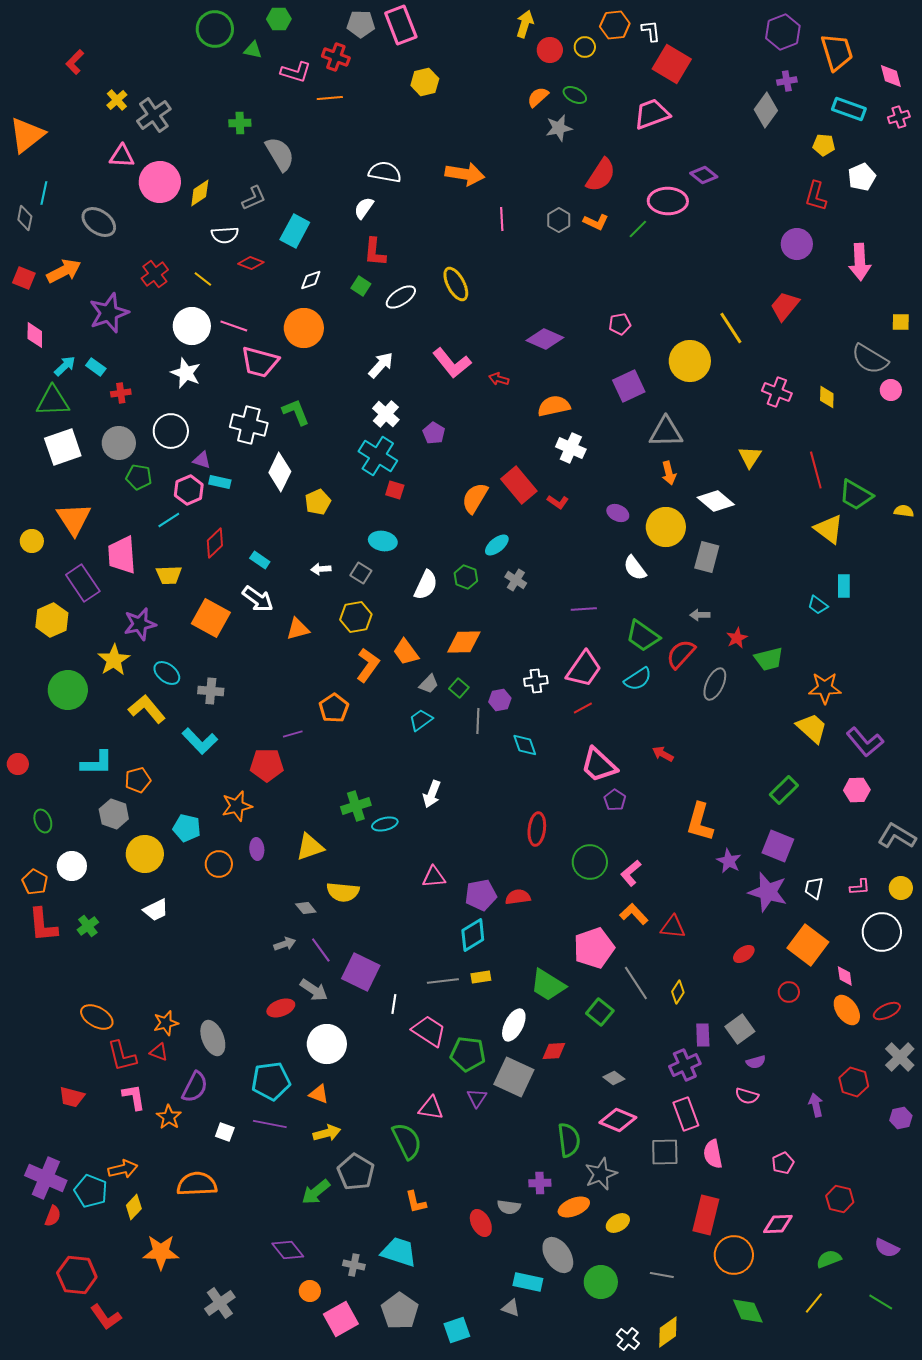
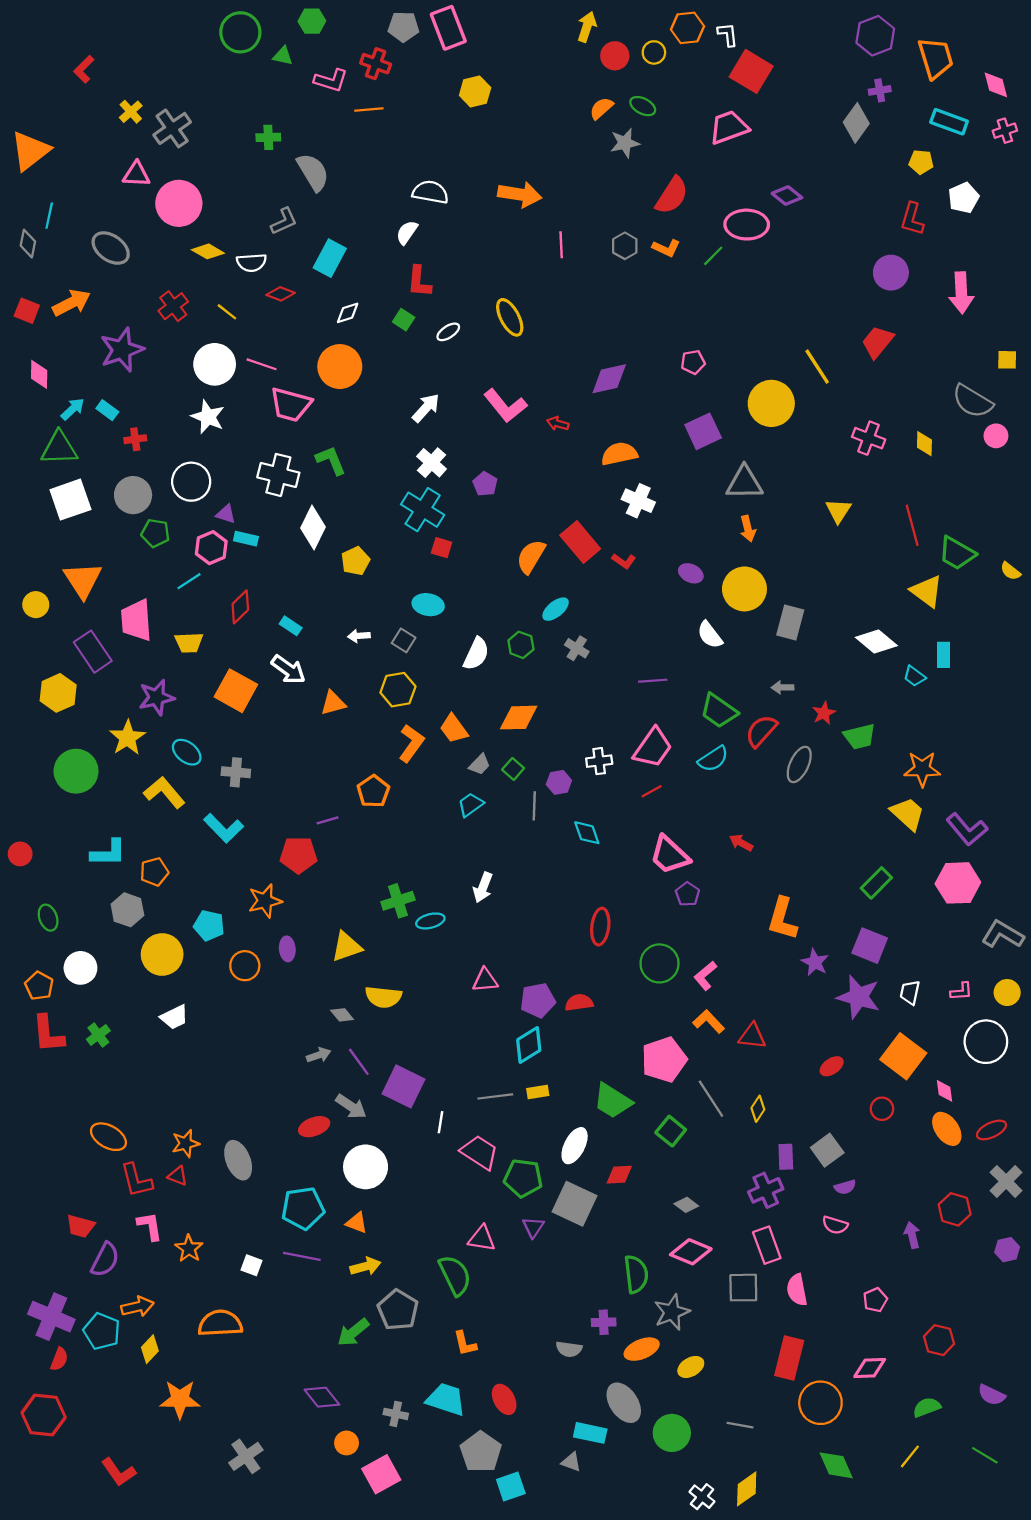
yellow diamond: (200, 193) -> (208, 251), moved, turned 64
white ellipse: (401, 297) -> (448, 332), size x0.7
purple diamond: (545, 339) -> (609, 379), turned -36
white diamond: (716, 501) -> (876, 642), moved
yellow semicircle: (904, 511) -> (1010, 571), turned -150
pink hexagon: (857, 790) -> (958, 883), size x1.5
purple semicircle: (195, 1087) -> (105, 1260), moved
red ellipse: (481, 1223) -> (504, 1399), moved
red hexagon: (77, 1275) -> (44, 1415), moved
gray pentagon: (400, 1311) -> (481, 1452), moved

